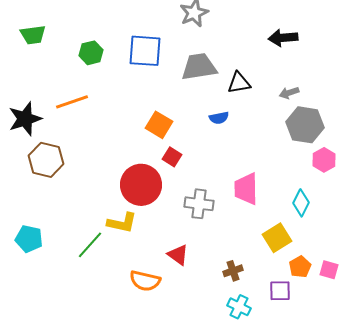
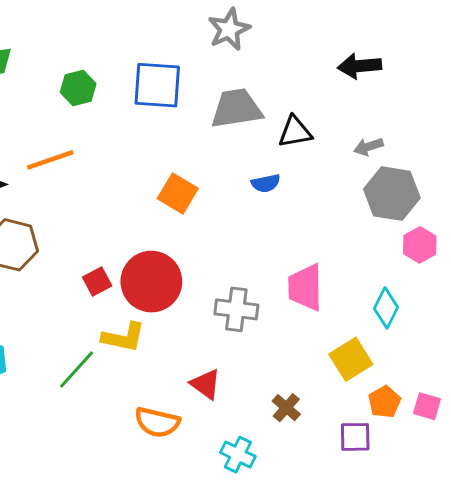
red square: (172, 157) -> (97, 282), moved, turned 30
brown cross: (233, 271) -> (286, 408), turned -30
cyan cross: (239, 307) -> (238, 455), moved

